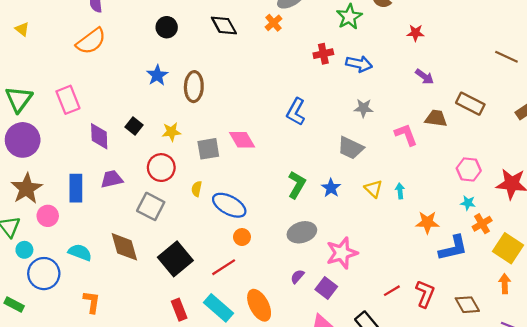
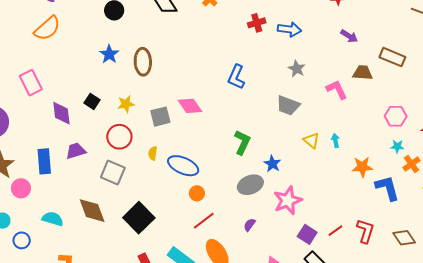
gray star: (363, 108) -> (297, 69), turned 30
blue star: (331, 188) -> (272, 164), moved
blue L-shape: (453, 248) -> (387, 188), turned -88
red line: (224, 267) -> (204, 221), moved
blue circle: (44, 274) -> (22, 240), size x0.6
purple square: (326, 288) -> (307, 234), moved

